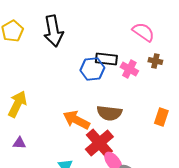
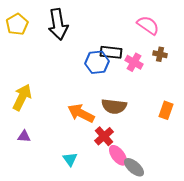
red cross: (99, 143) -> (104, 136), size x0.7

